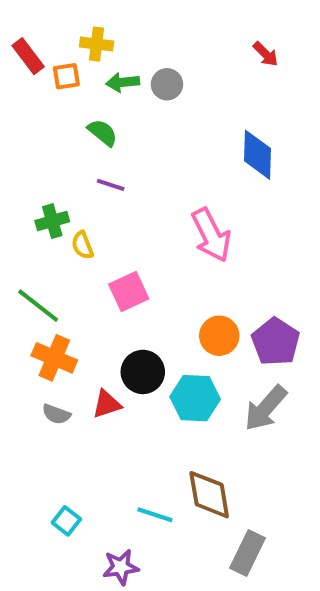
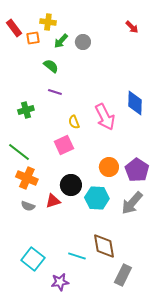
green arrow: (123, 82) -> (61, 41), turned -42
blue diamond: (257, 155) -> (135, 103), moved
yellow semicircle: (82, 245) -> (74, 122), moved
cyan square: (66, 521) -> (33, 259), size x1.6

